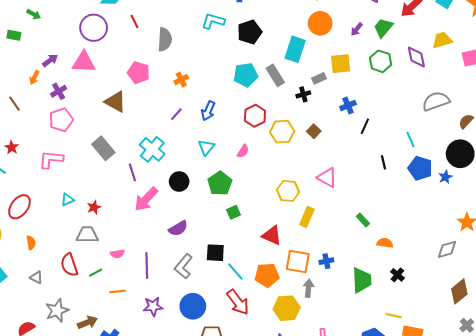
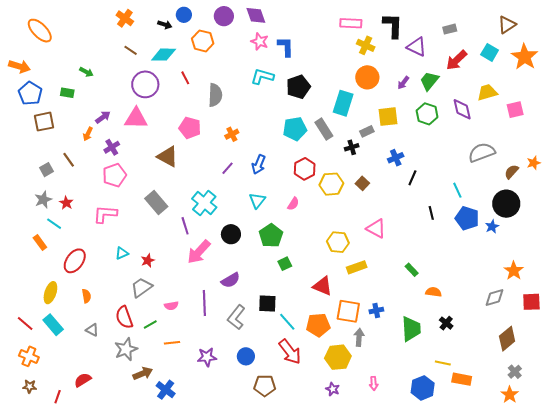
yellow rectangle: (307, 217) -> (357, 267), turned 48
gray trapezoid: (87, 235) -> (142, 287), turned -35
purple line: (147, 266) -> (204, 303), moved
blue circle: (193, 306) -> (246, 356), size x0.7
gray star: (57, 311) -> (126, 349), moved

